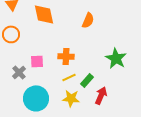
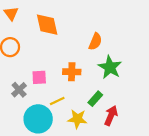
orange semicircle: (88, 20) -> (95, 42), moved
green star: (116, 58) -> (110, 67), moved
yellow line: (69, 77) -> (57, 101), moved

